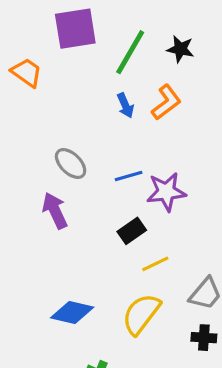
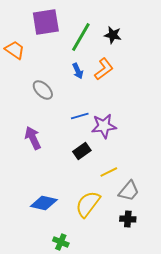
gray ellipse: (71, 164) -> (43, 90), moved
yellow line: (155, 264) -> (109, 172), moved

